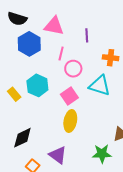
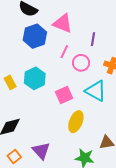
pink circle: (73, 69) -> (81, 63), moved
yellow ellipse: (70, 121) -> (76, 122), moved

